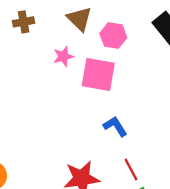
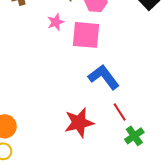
blue L-shape: (115, 126) -> (104, 77), size x1.5

